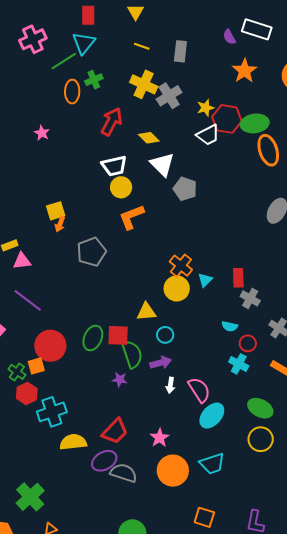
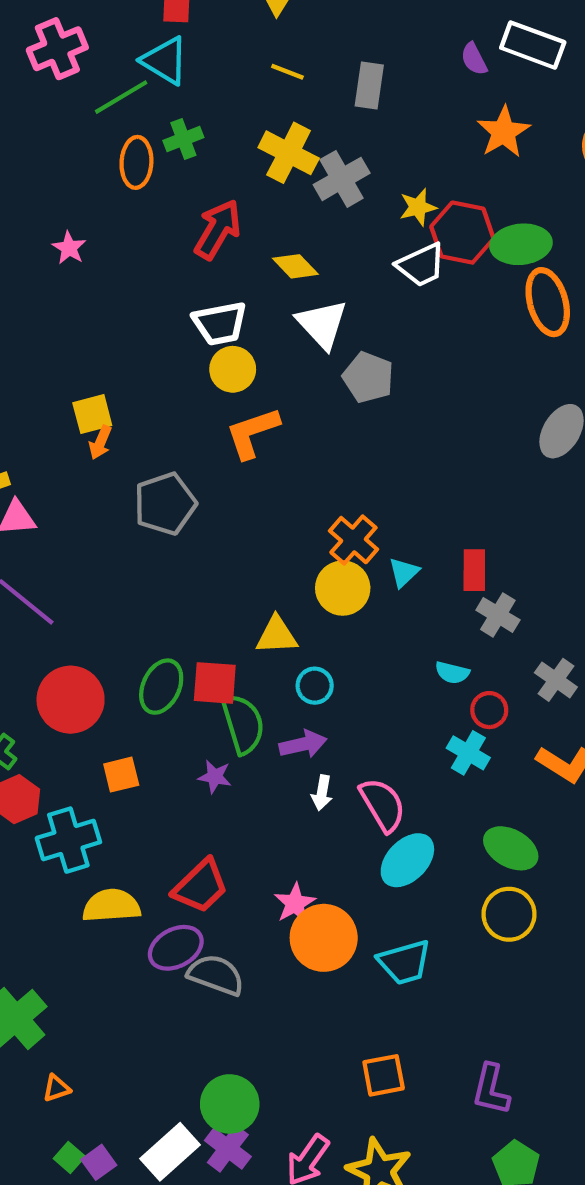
cyan triangle: (84, 43) -> (165, 61), turned -40
orange square: (36, 366) -> (121, 775), moved
orange circle: (173, 471) -> (324, 938), moved
orange square: (204, 517) -> (384, 1075), turned -30

